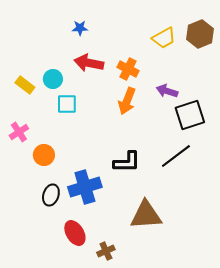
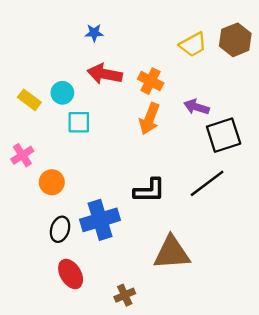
red ellipse: (75, 233) -> (71, 274), moved

